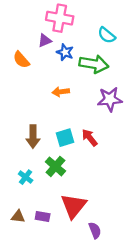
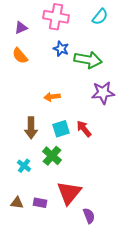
cyan semicircle: (107, 35) -> (100, 17), moved, turned -90
purple triangle: (45, 41) -> (21, 28), moved
orange arrow: (61, 92) -> (52, 97), moved

